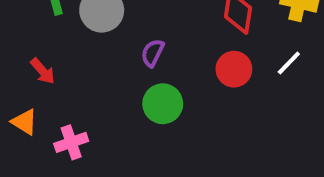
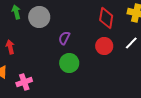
red arrow: (43, 71) -> (10, 47), turned -152

